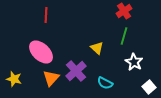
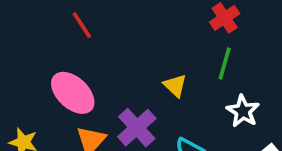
red line: (46, 15) -> (82, 25), turned -35

